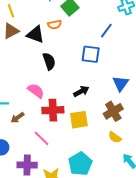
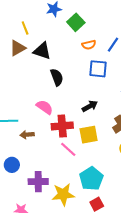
yellow line: (11, 11) -> (25, 28), moved
orange semicircle: (55, 25) -> (89, 45), moved
brown arrow: (17, 118) -> (27, 135), turned 32
pink line: (42, 138) -> (68, 149), moved

